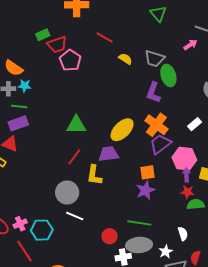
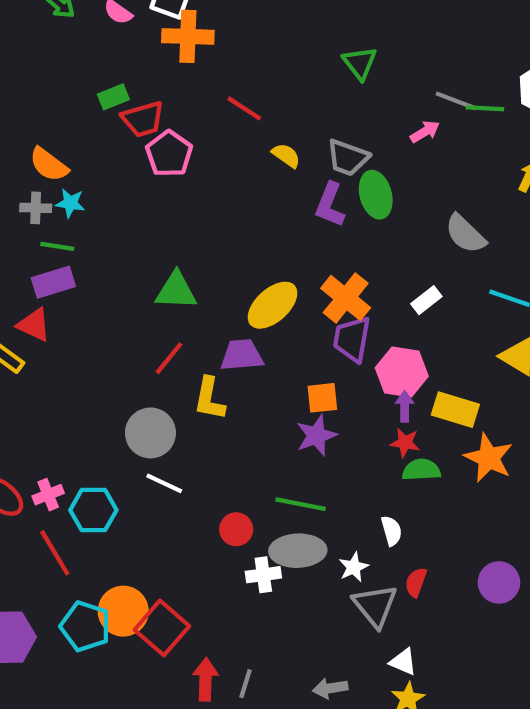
purple L-shape: (153, 93) -> (330, 205), moved
purple trapezoid: (160, 144) -> (352, 339), turned -45

